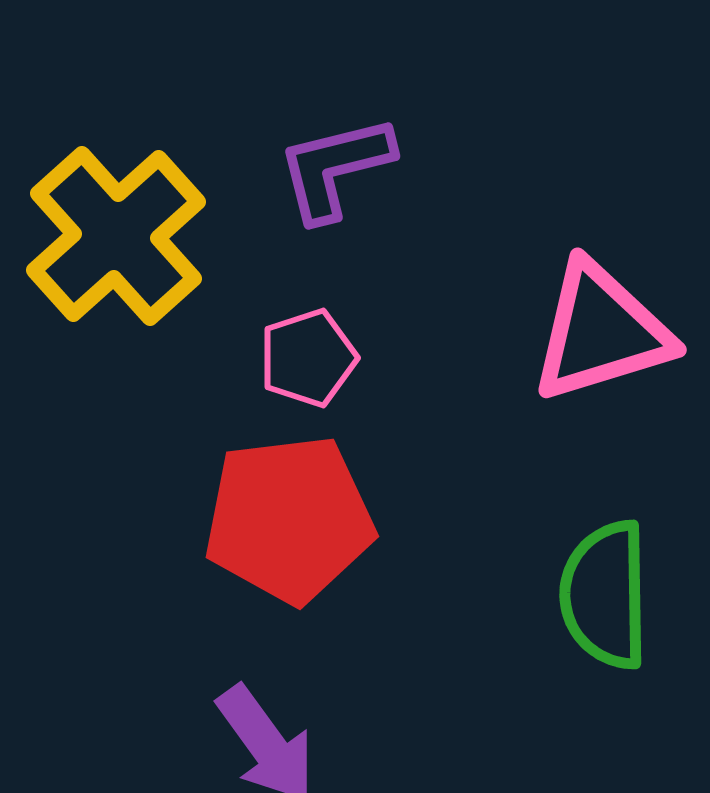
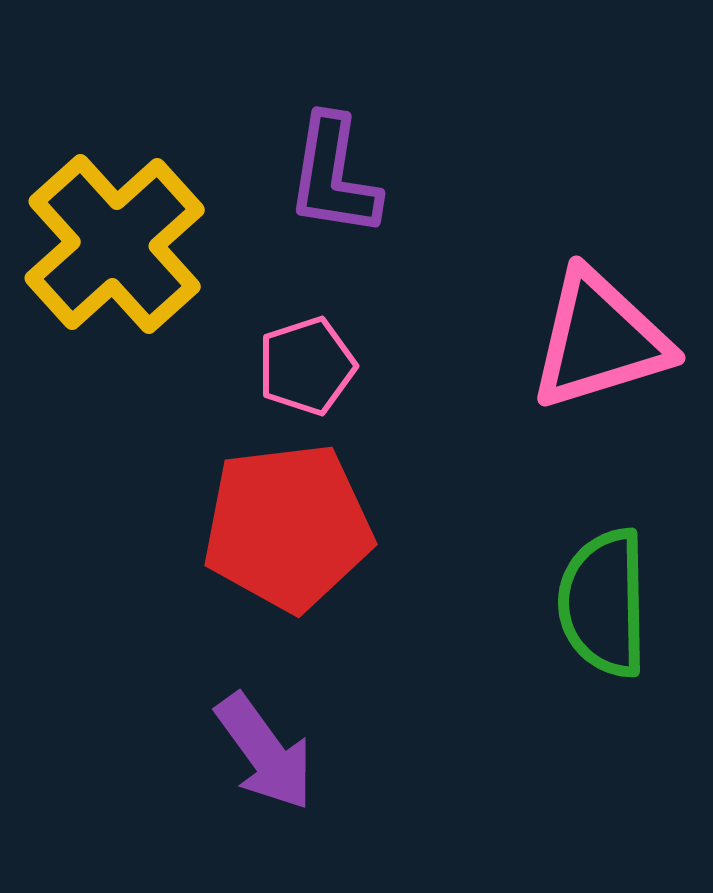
purple L-shape: (335, 168) -> (334, 176), turned -67

